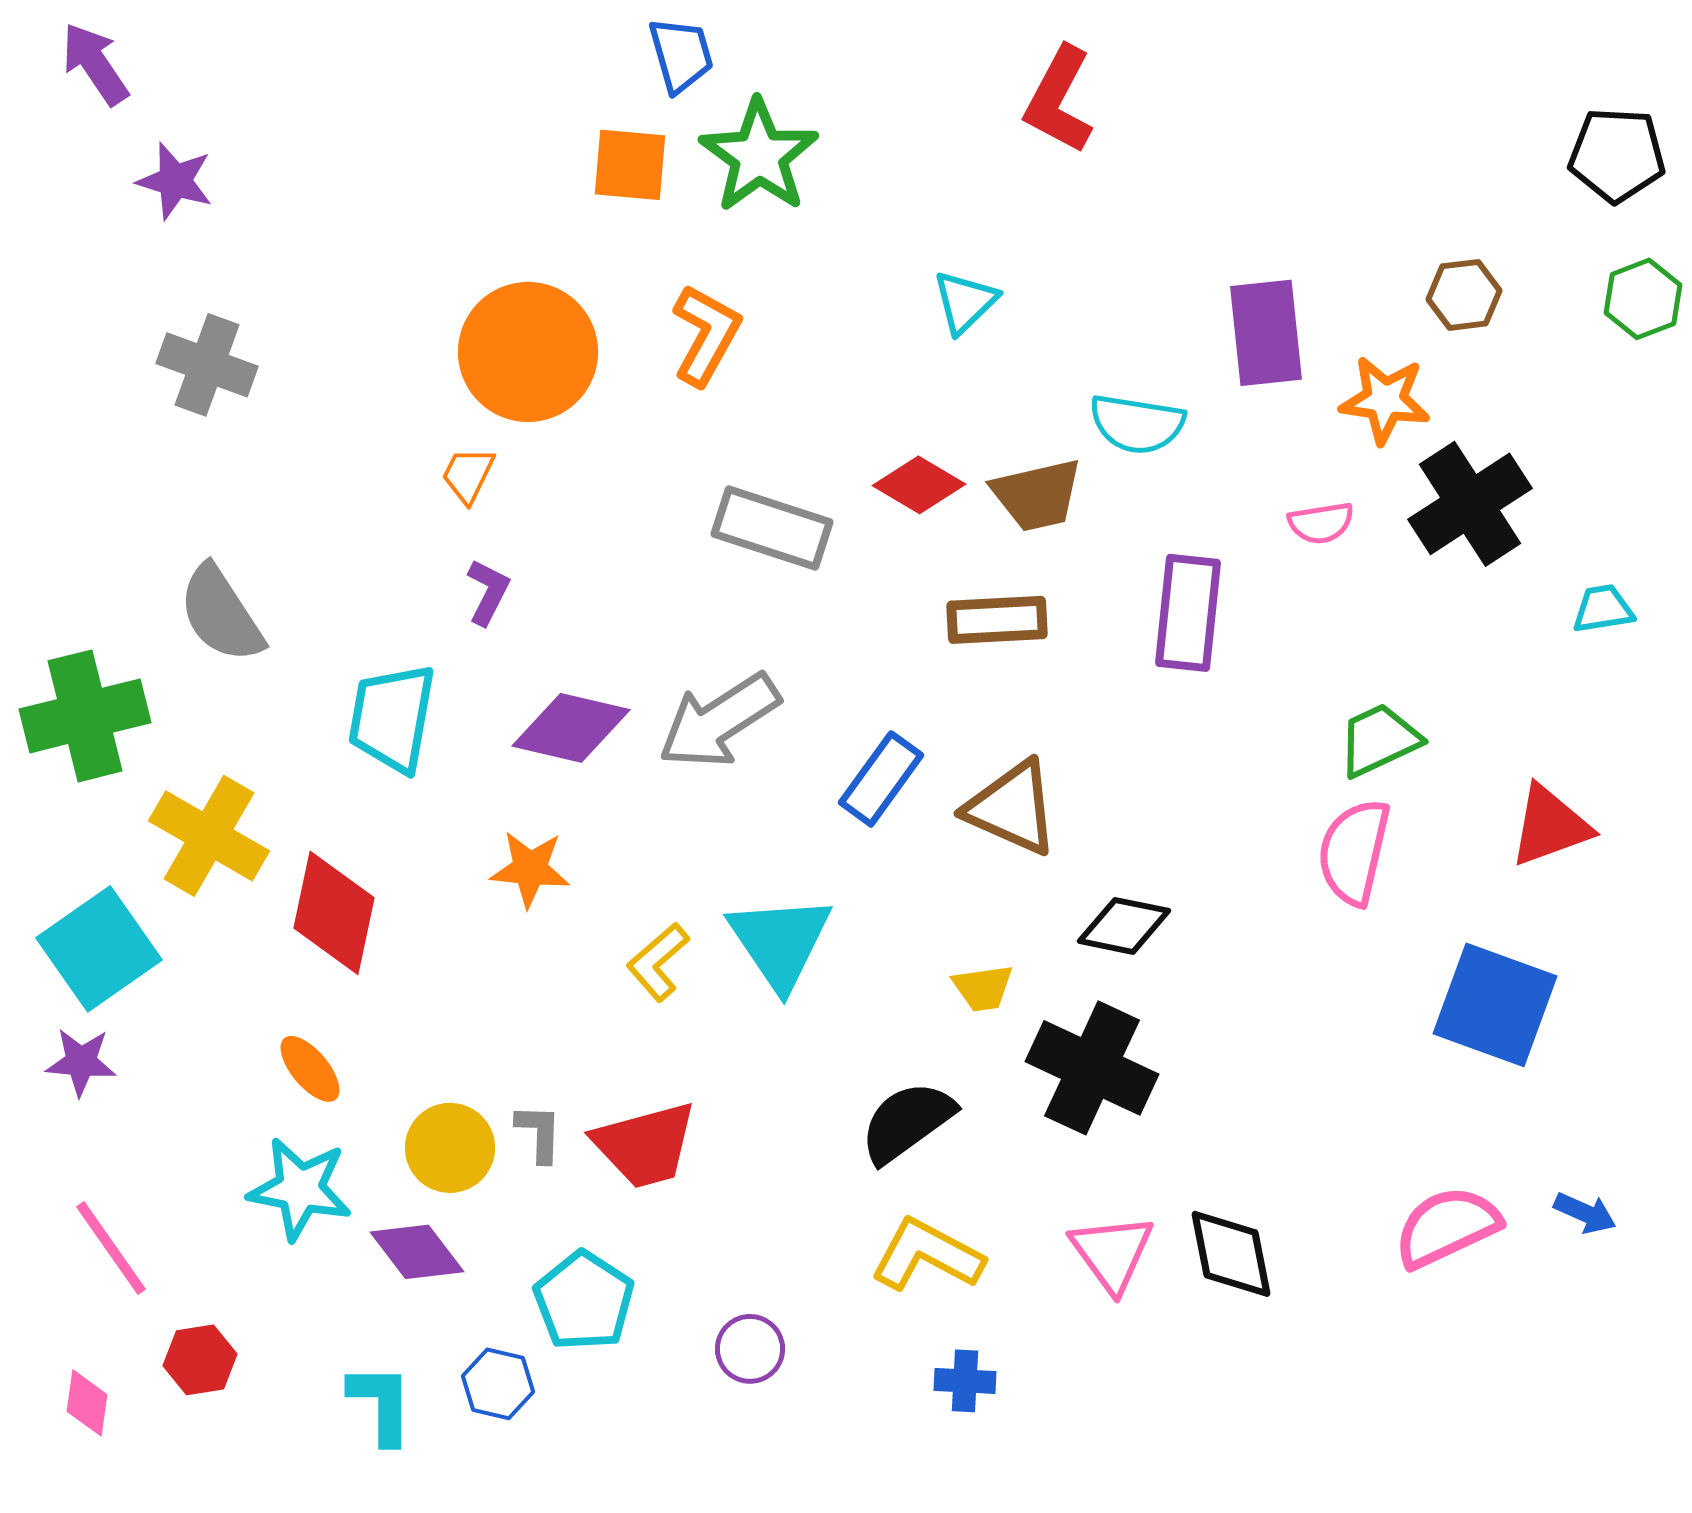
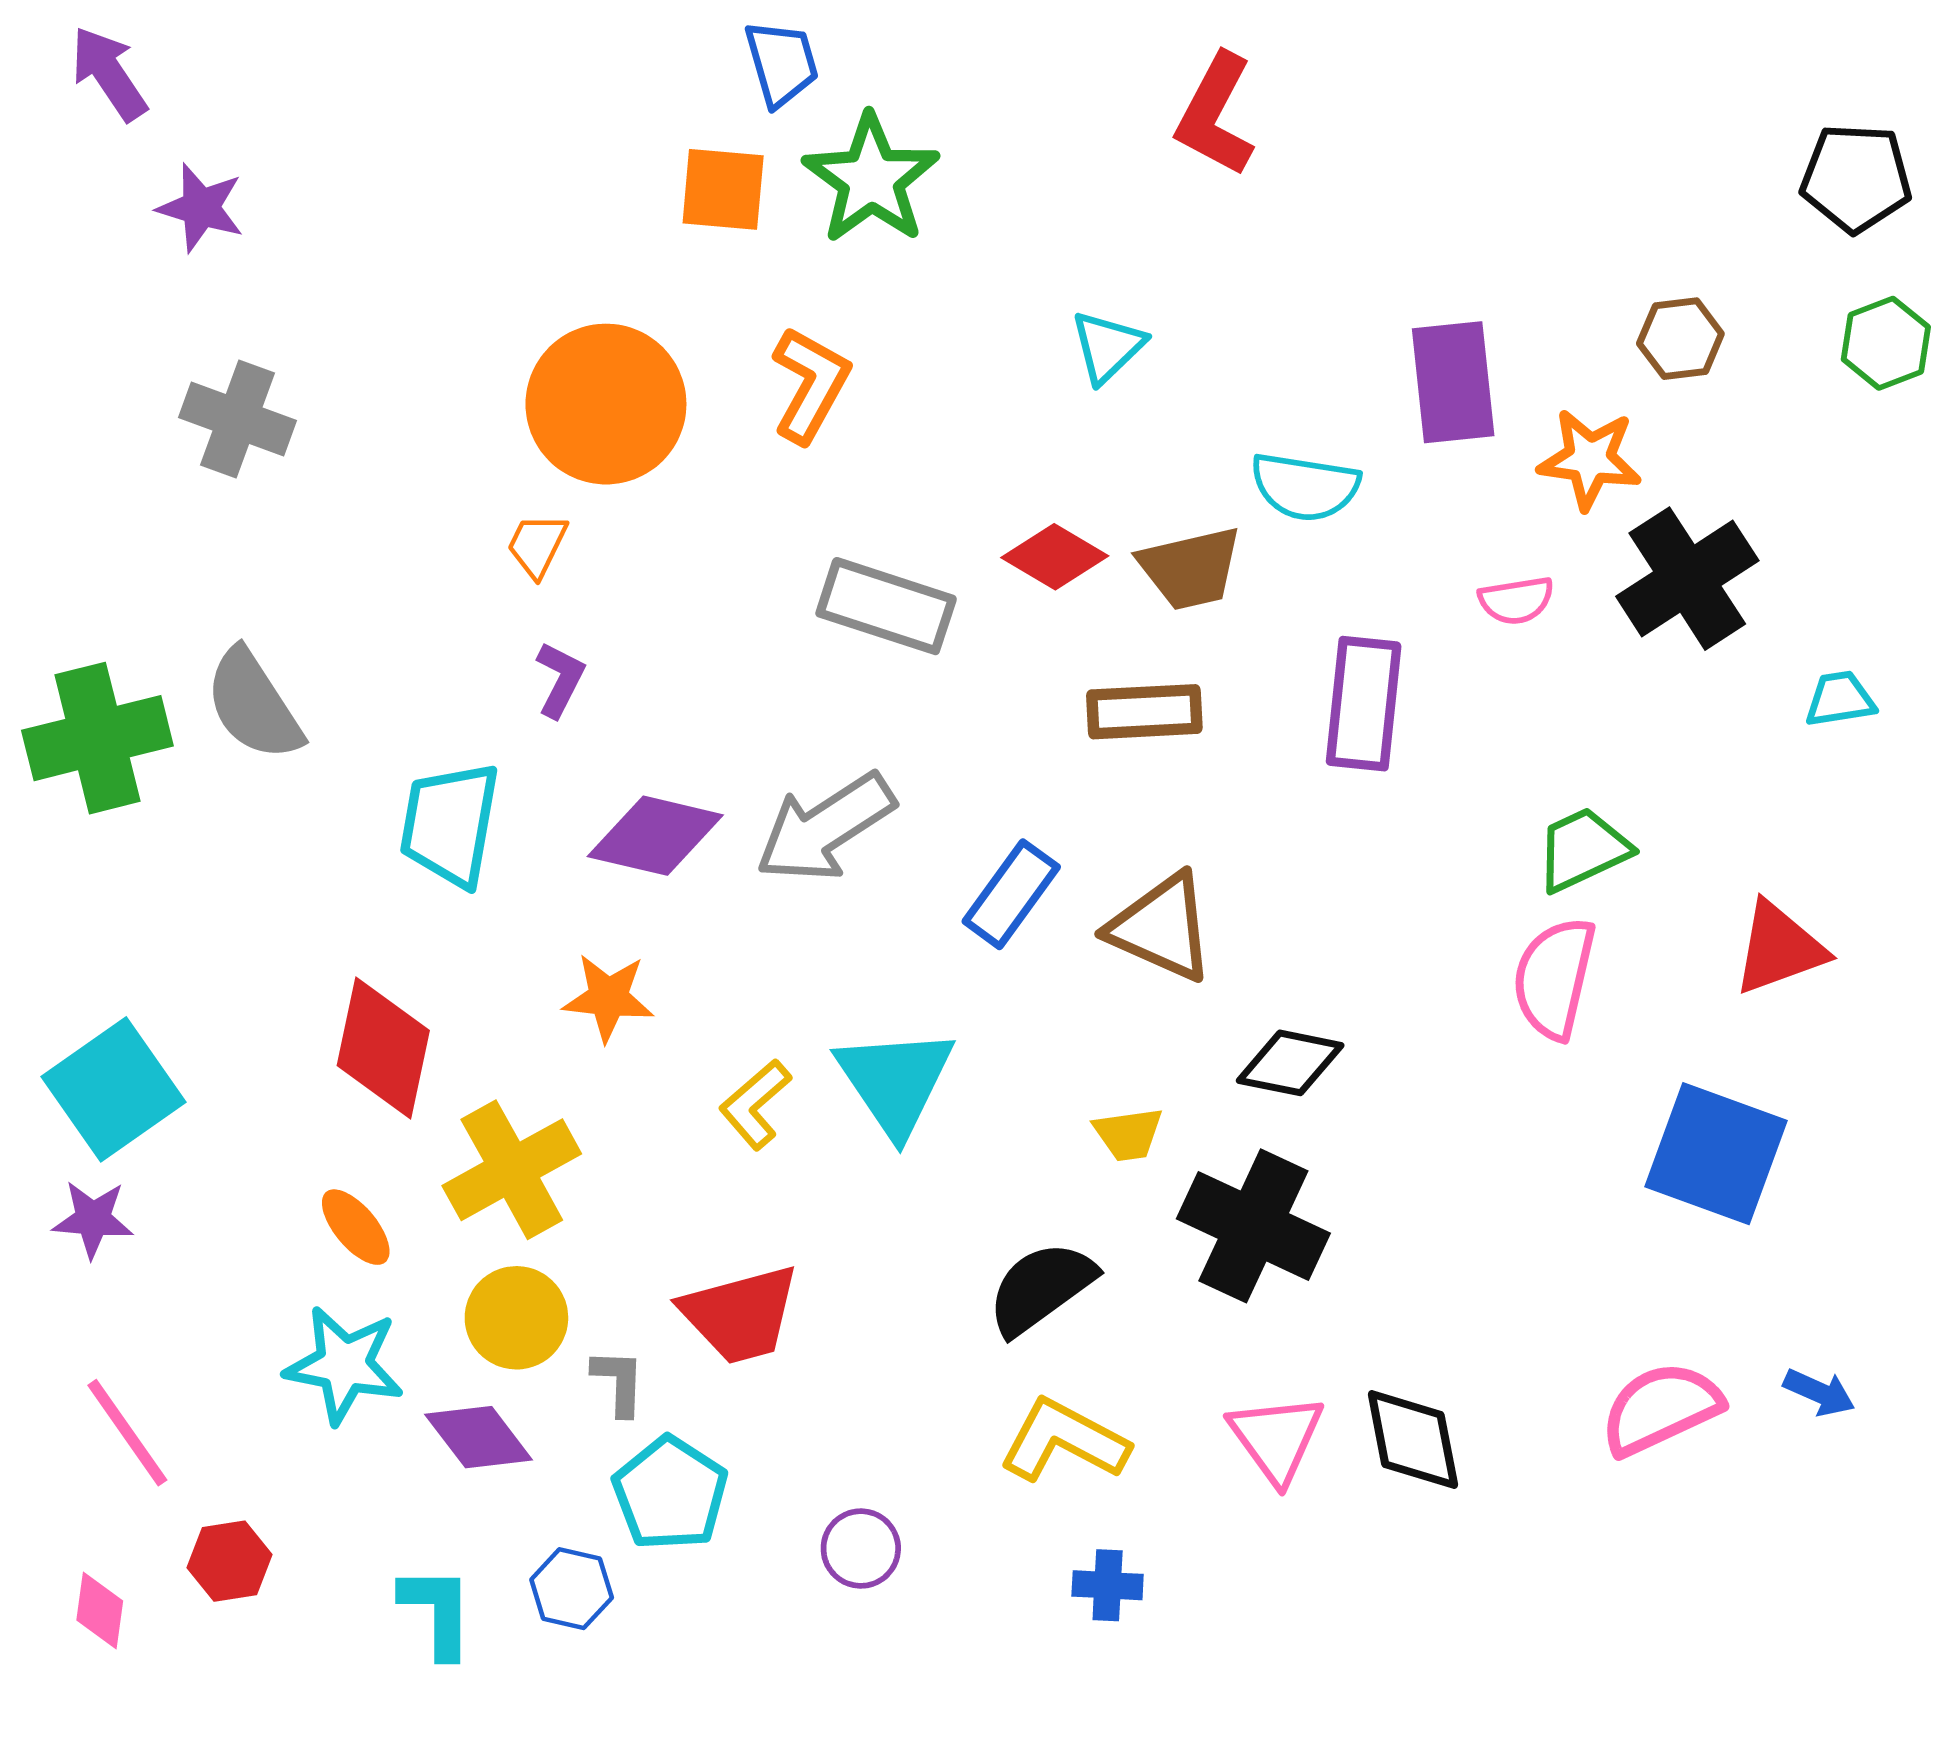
green cross: (85, 716) -> (97, 738), moved
yellow cross: (209, 836) -> (512, 1170), moved, turned 31
gray L-shape: (539, 1133) -> (619, 1382), moved

